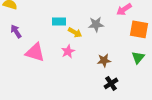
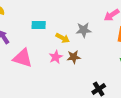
cyan rectangle: (59, 21) -> (39, 25), moved
brown star: (104, 60) -> (74, 57), moved

